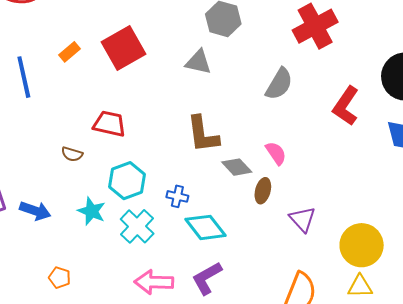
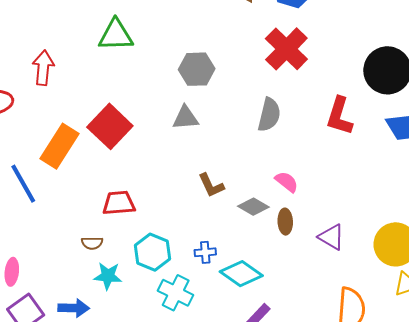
orange rectangle: (70, 52) -> (59, 146), size x2.0
brown L-shape: (203, 134) -> (211, 185), size x0.7
cyan star: (92, 211) -> (108, 276), moved

